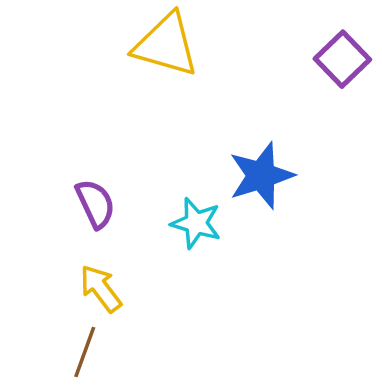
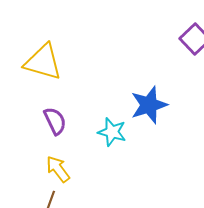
yellow triangle: (166, 45) -> (43, 62), moved

